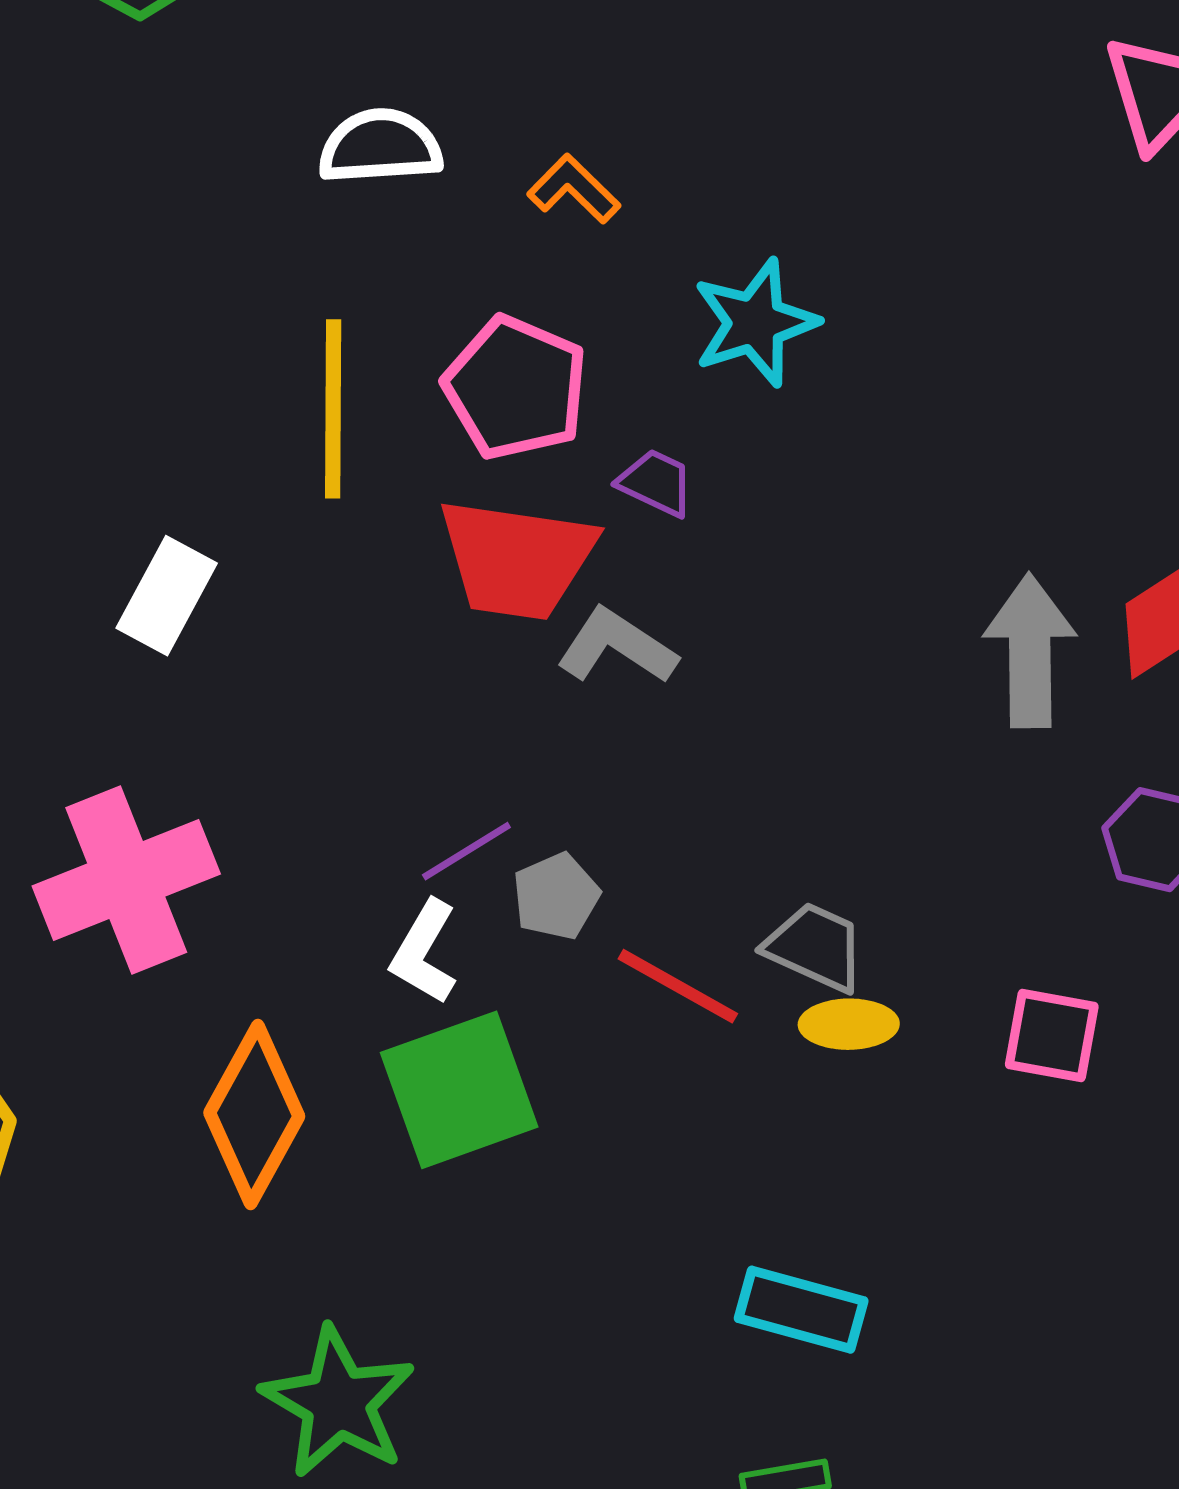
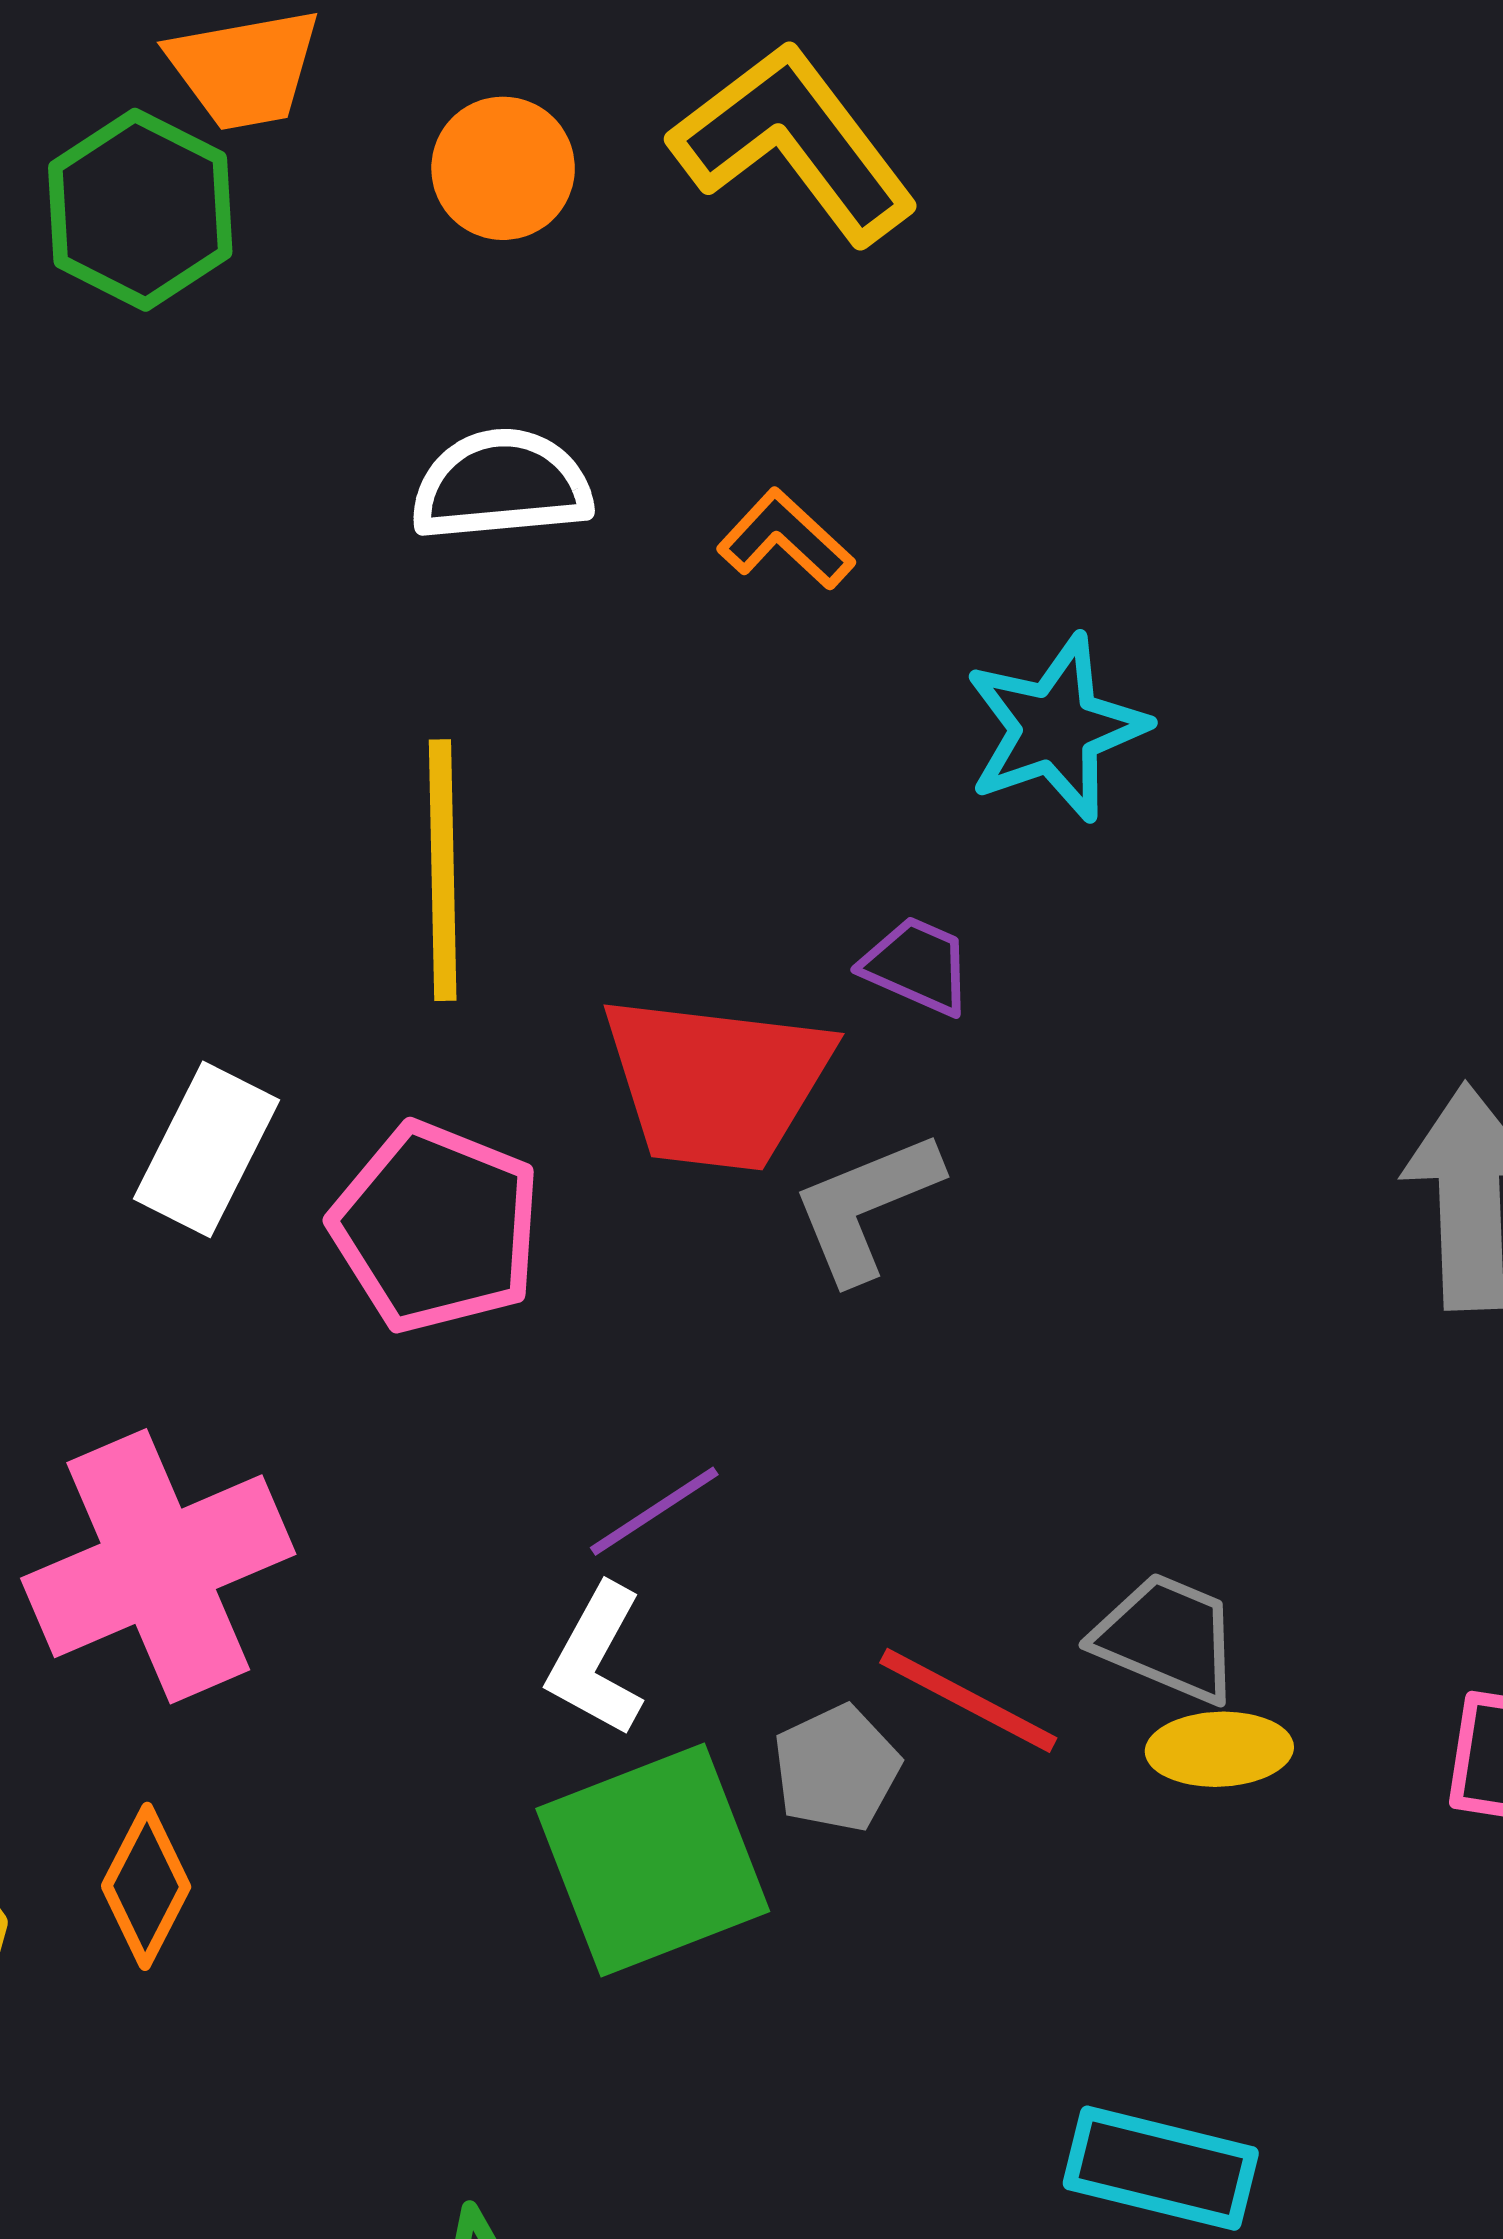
pink pentagon: (516, 388) -> (436, 1227), moved
gray L-shape: (617, 646) -> (866, 1206), turned -54
gray pentagon: (556, 896) -> (836, 1768), moved
orange diamond: (254, 1114) -> (146, 1886), moved, size x0.6

